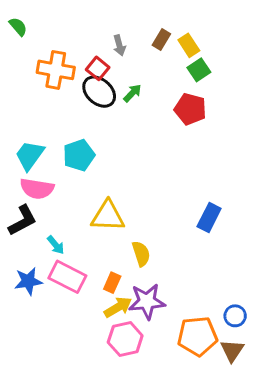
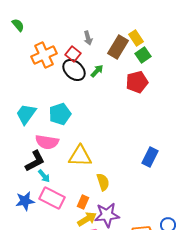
brown rectangle: (161, 40) -> (118, 47), moved, size x1.6
orange cross: (56, 70) -> (44, 55), turned -35
red pentagon: (190, 109) -> (137, 82), turned -30
pink semicircle: (37, 189) -> (47, 142), moved
black L-shape: (22, 220) -> (35, 161), moved

